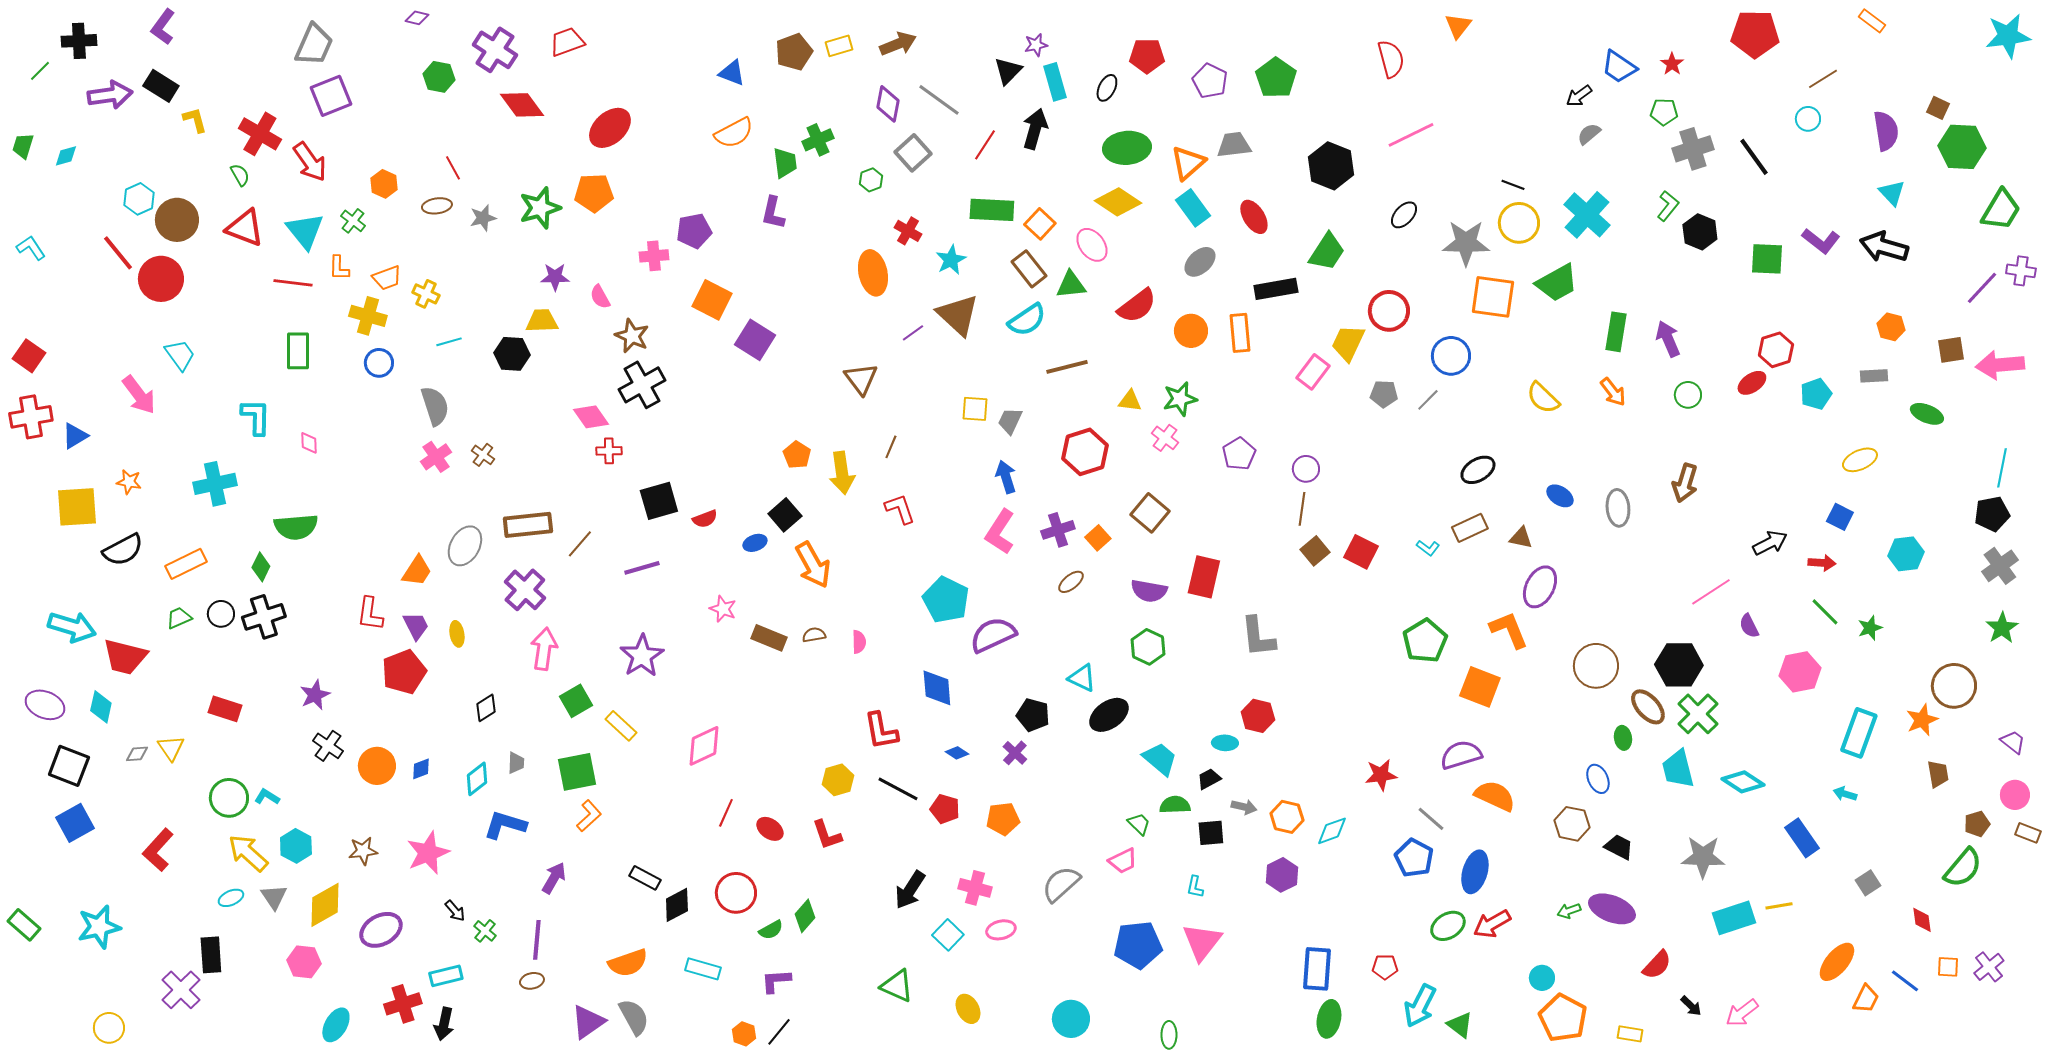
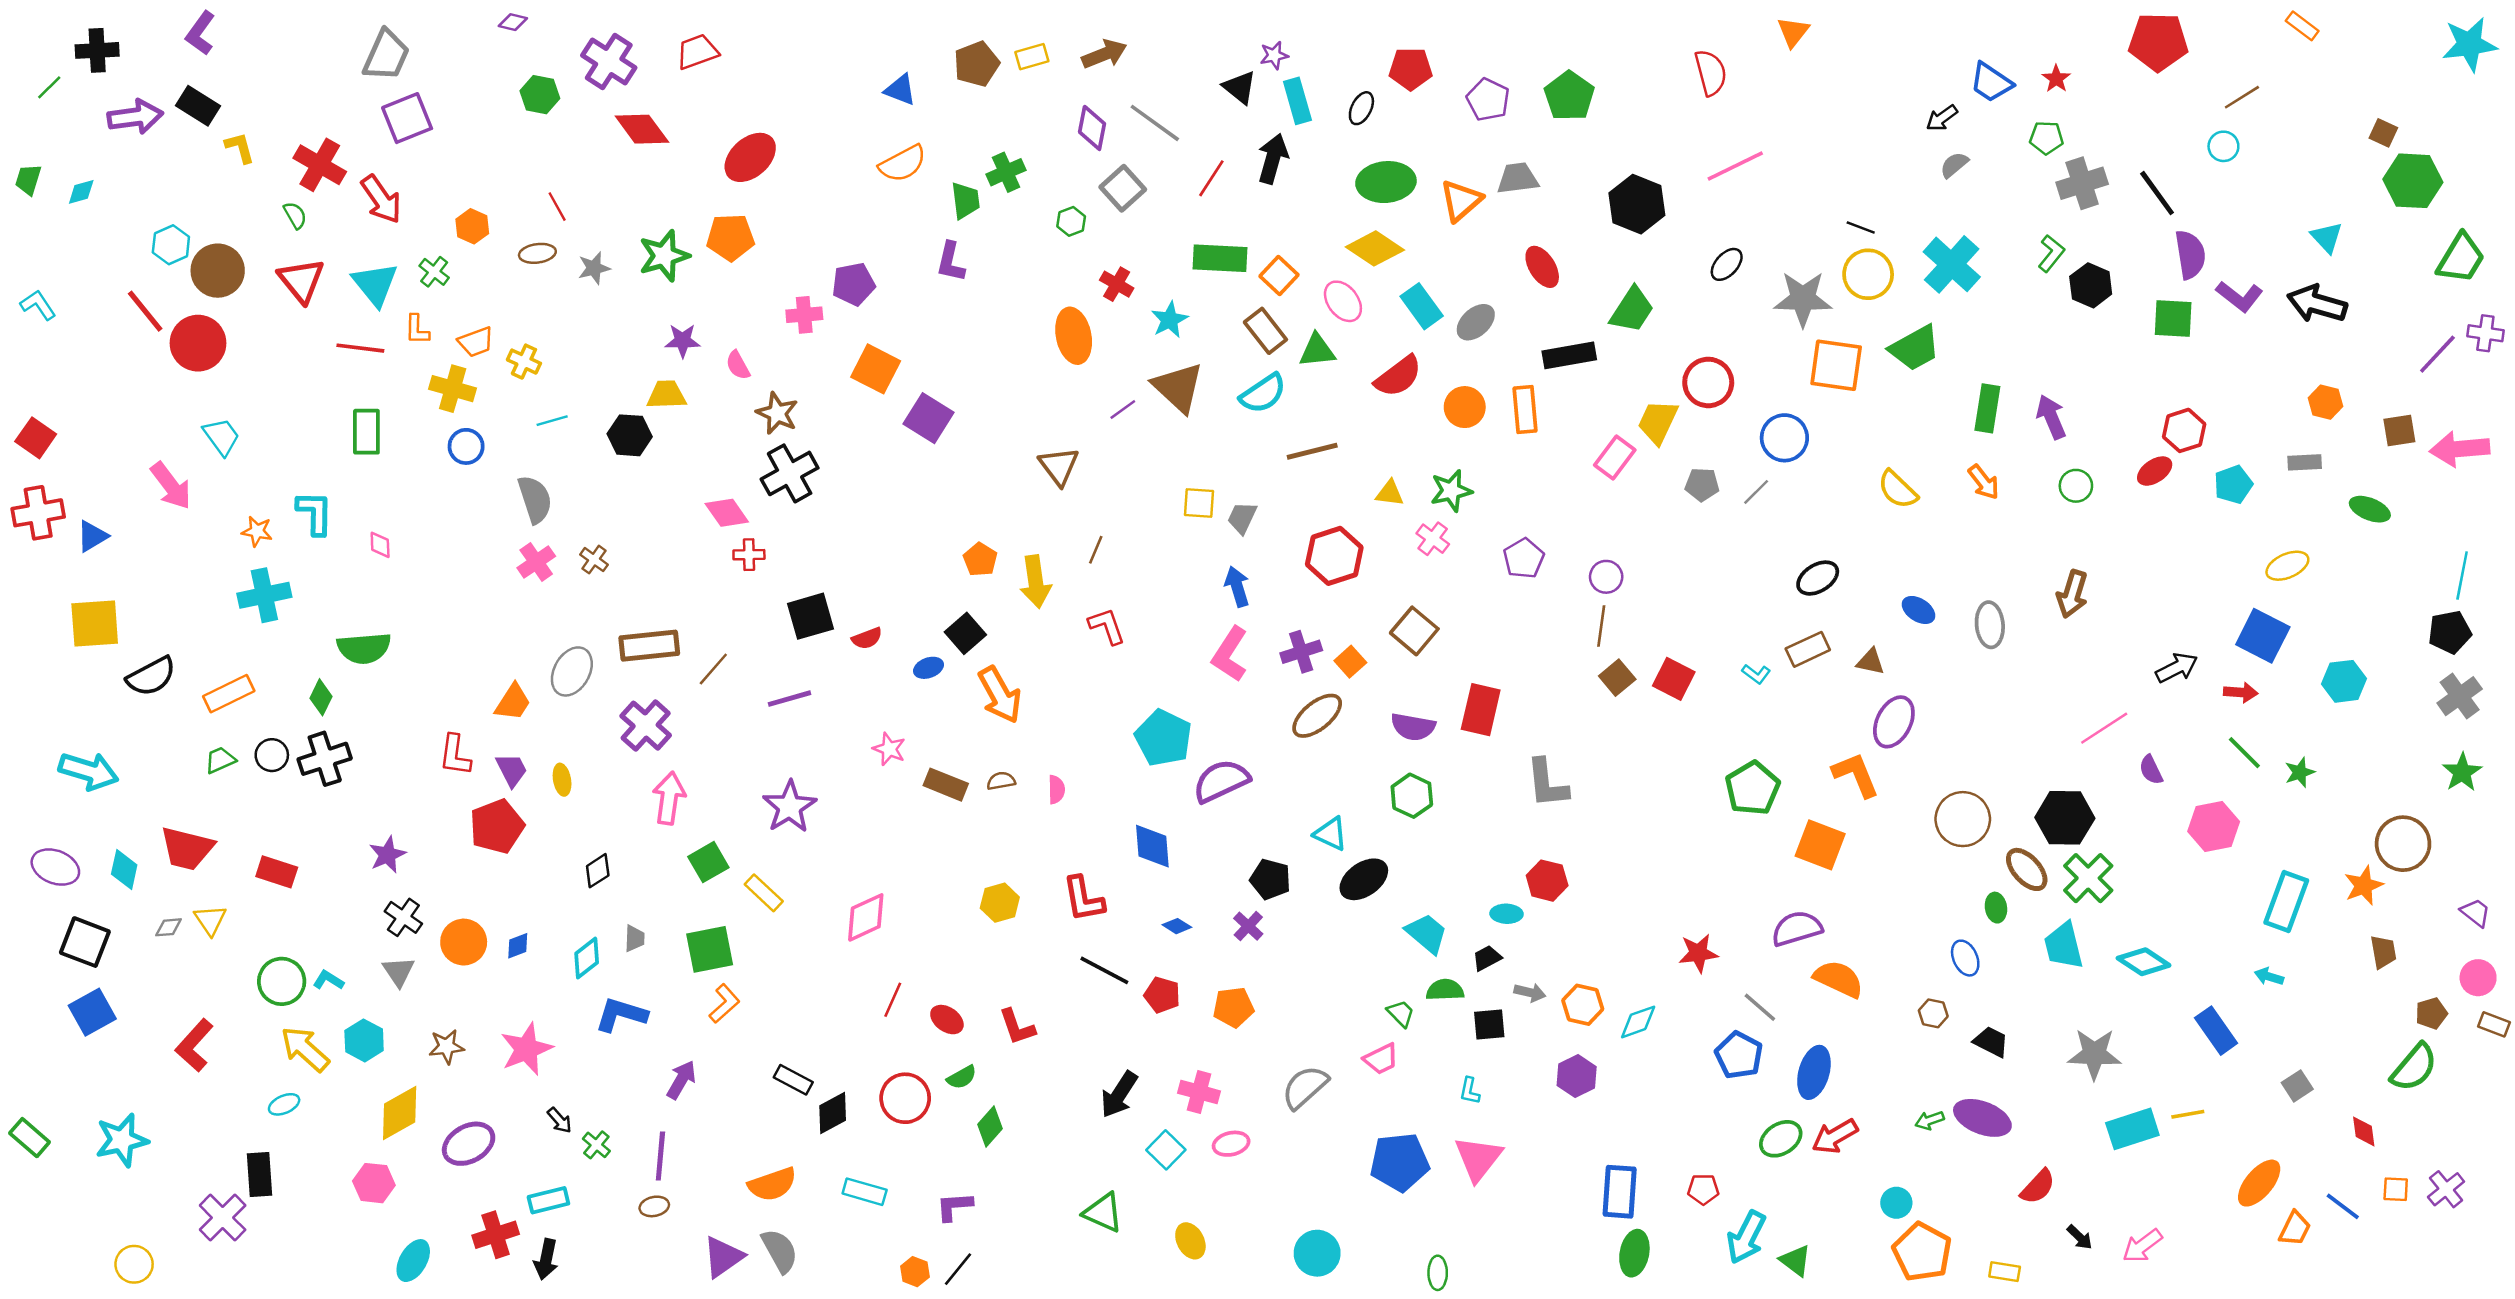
black triangle: (1008, 71) -> (1240, 87), turned -36
purple semicircle: (1886, 131) -> (2190, 255), moved
cyan rectangle: (1193, 208) -> (1422, 306), moved
red triangle: (245, 228) -> (301, 280), turned 30
orange star: (129, 482) -> (257, 531), moved
blue square: (1840, 517) -> (2263, 636), size x1.6
brown ellipse: (1071, 582) -> (1317, 716), size x1.6
red trapezoid: (125, 657) -> (187, 849), moved
yellow hexagon: (838, 780) -> (1000, 903), moved
brown hexagon: (1572, 824) -> (1933, 1013), size x0.7
gray triangle: (274, 897) -> (398, 972), moved
green semicircle: (771, 930) -> (962, 1077), moved

